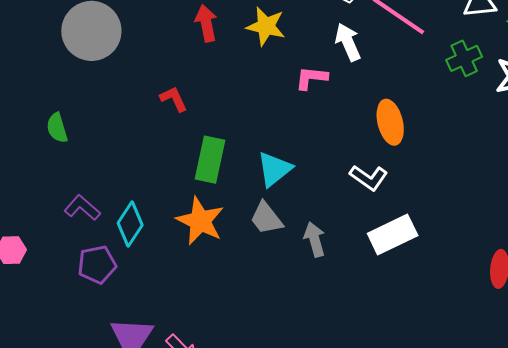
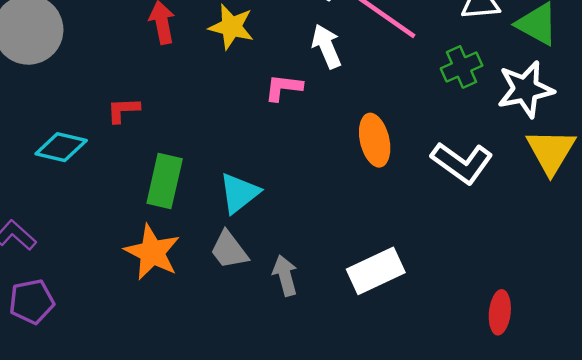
red L-shape: (174, 99) -> (123, 110), turned -68
white L-shape: (369, 178) -> (462, 163), moved, size x1.4
cyan diamond: (130, 224) -> (61, 147), moved, turned 69

